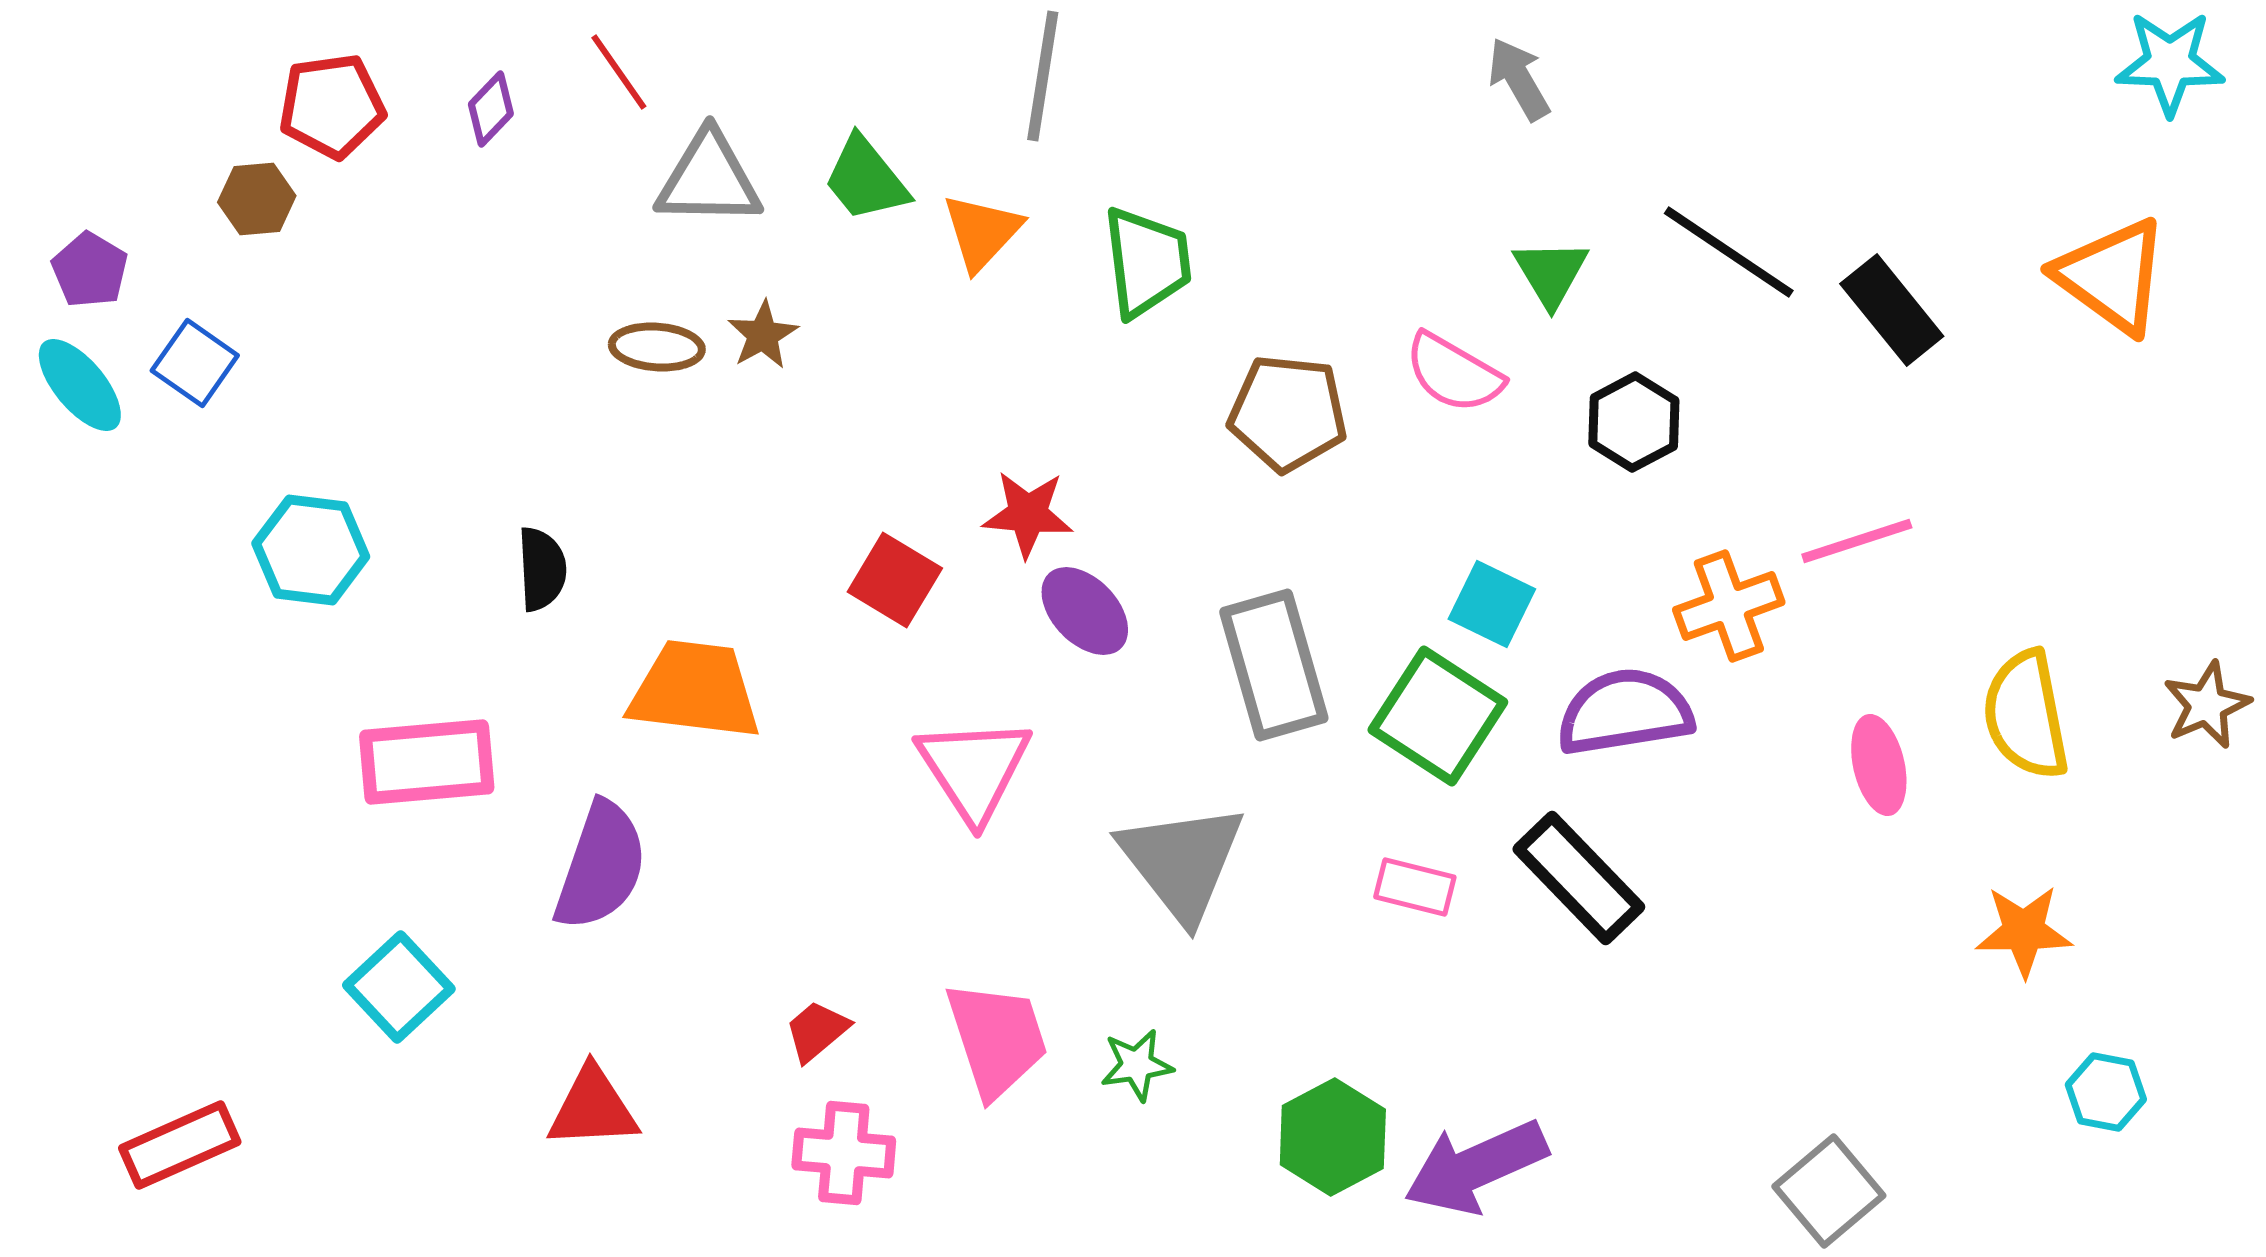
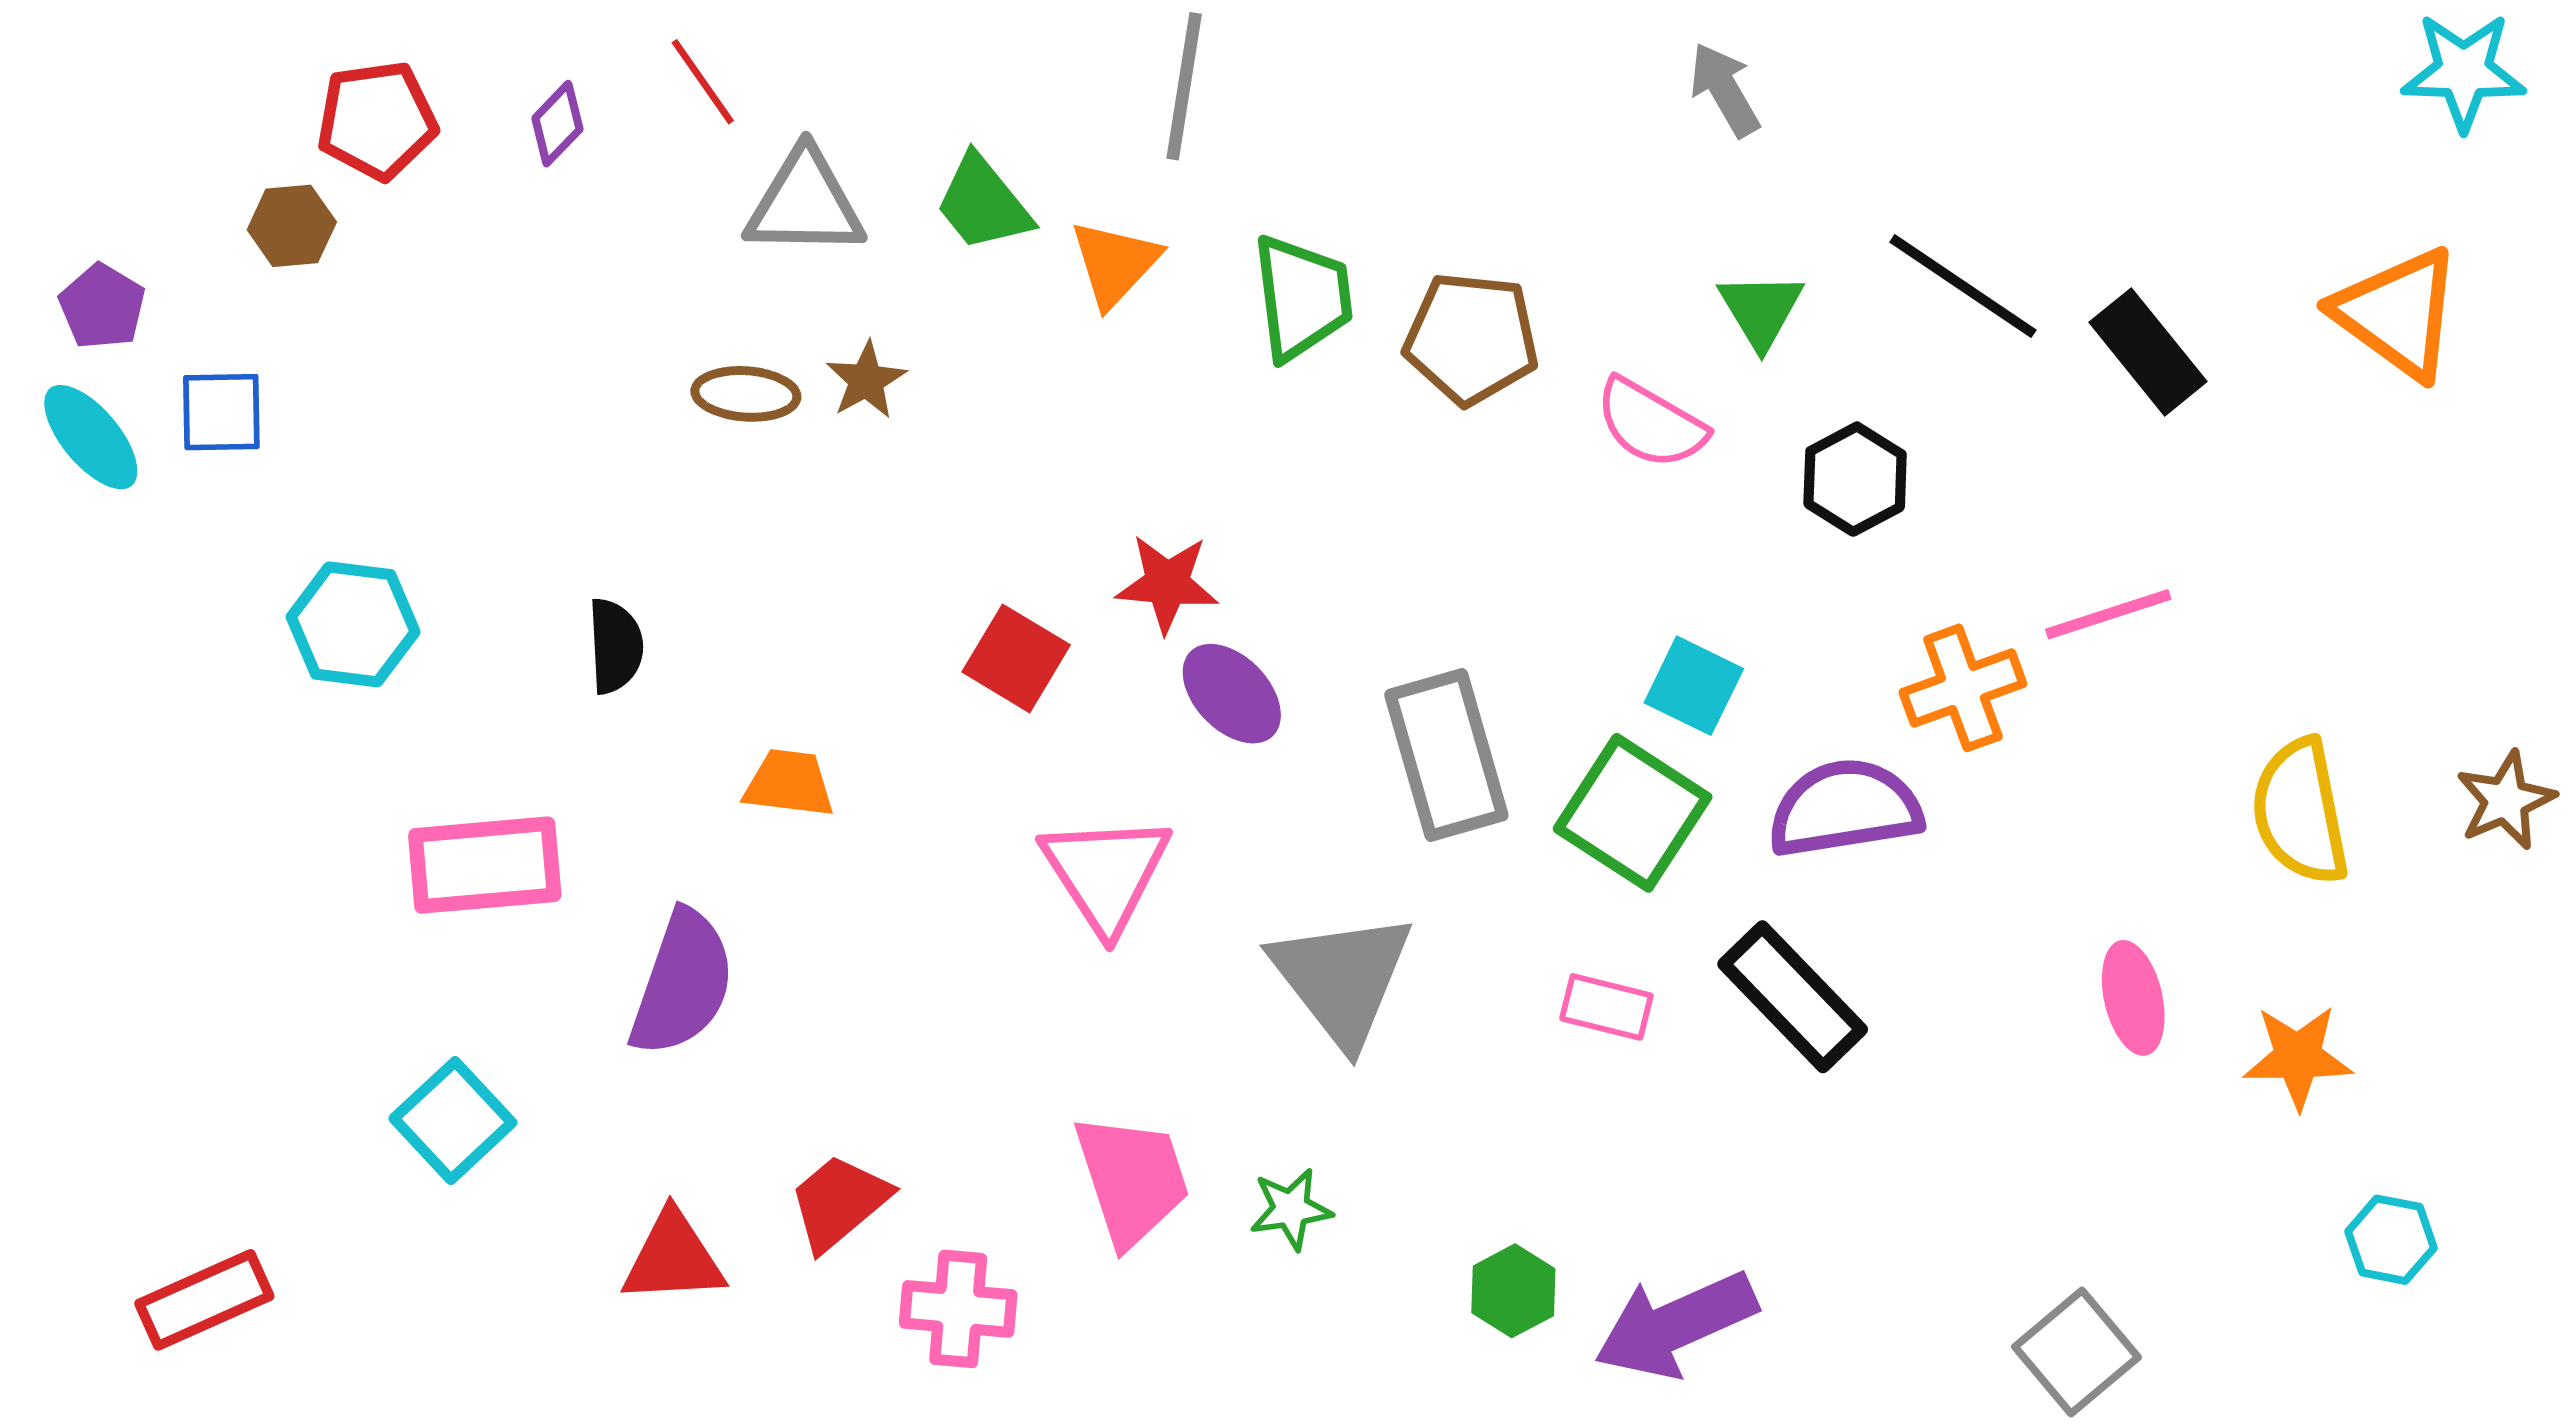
blue square: (195, 363) -> (221, 412), turned -36
brown pentagon: (1288, 413) -> (1471, 338), moved
orange trapezoid: (695, 690) -> (789, 783), size x0.6
pink ellipse: (1879, 765) -> (2133, 998), moved
red trapezoid: (817, 1031) -> (839, 1202), moved, size x1.4
green hexagon: (1333, 1137) -> (1513, 1291), size x0.7

